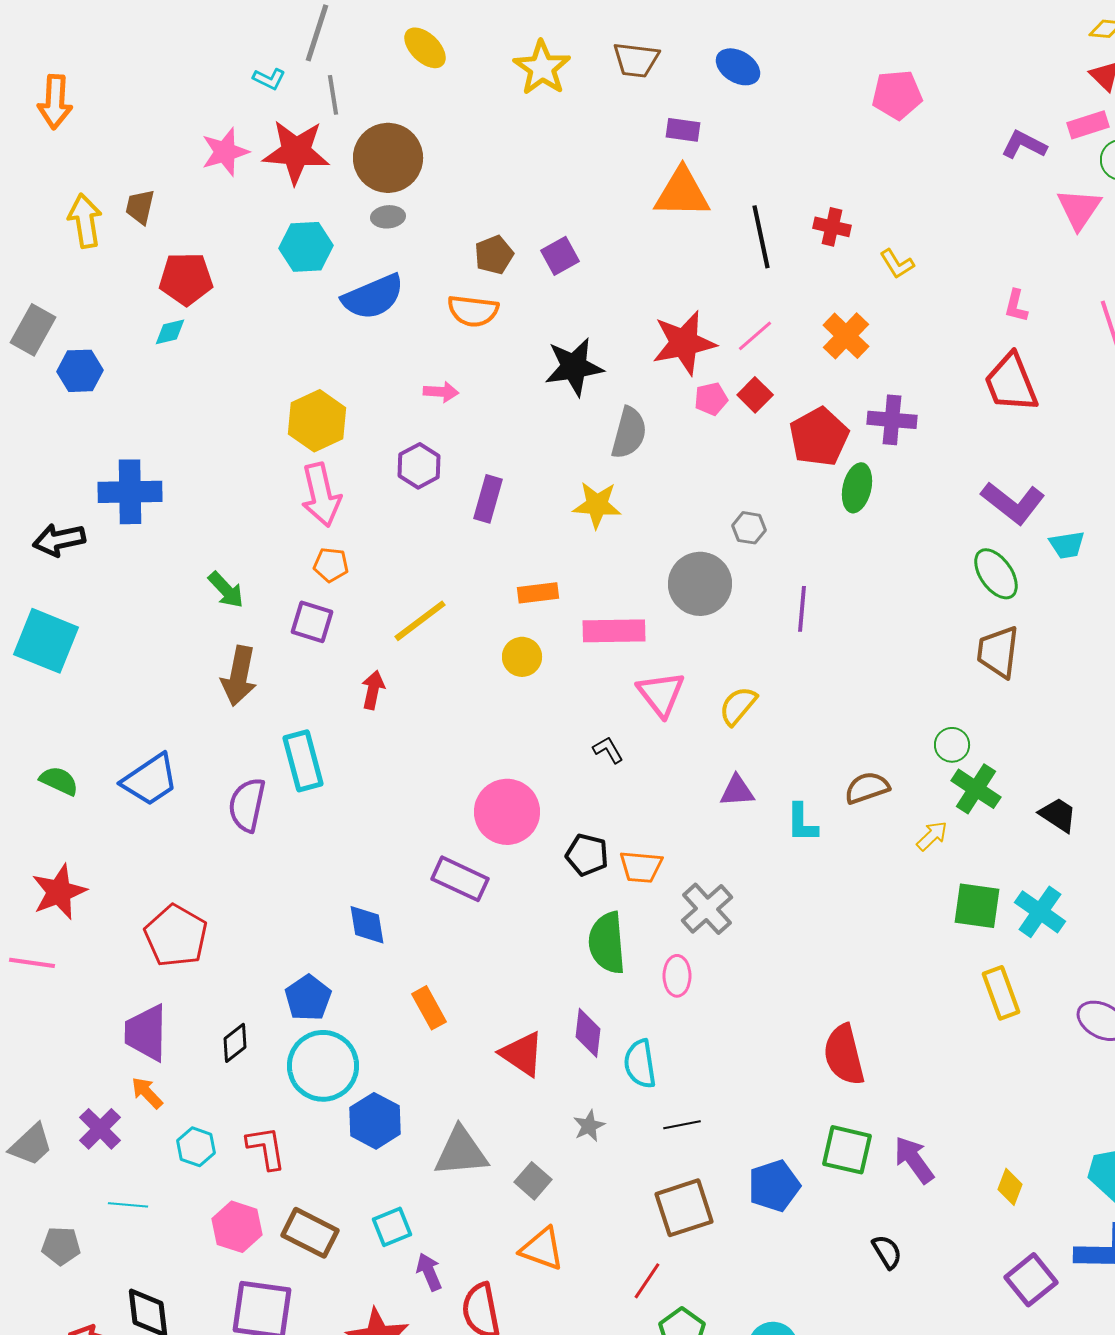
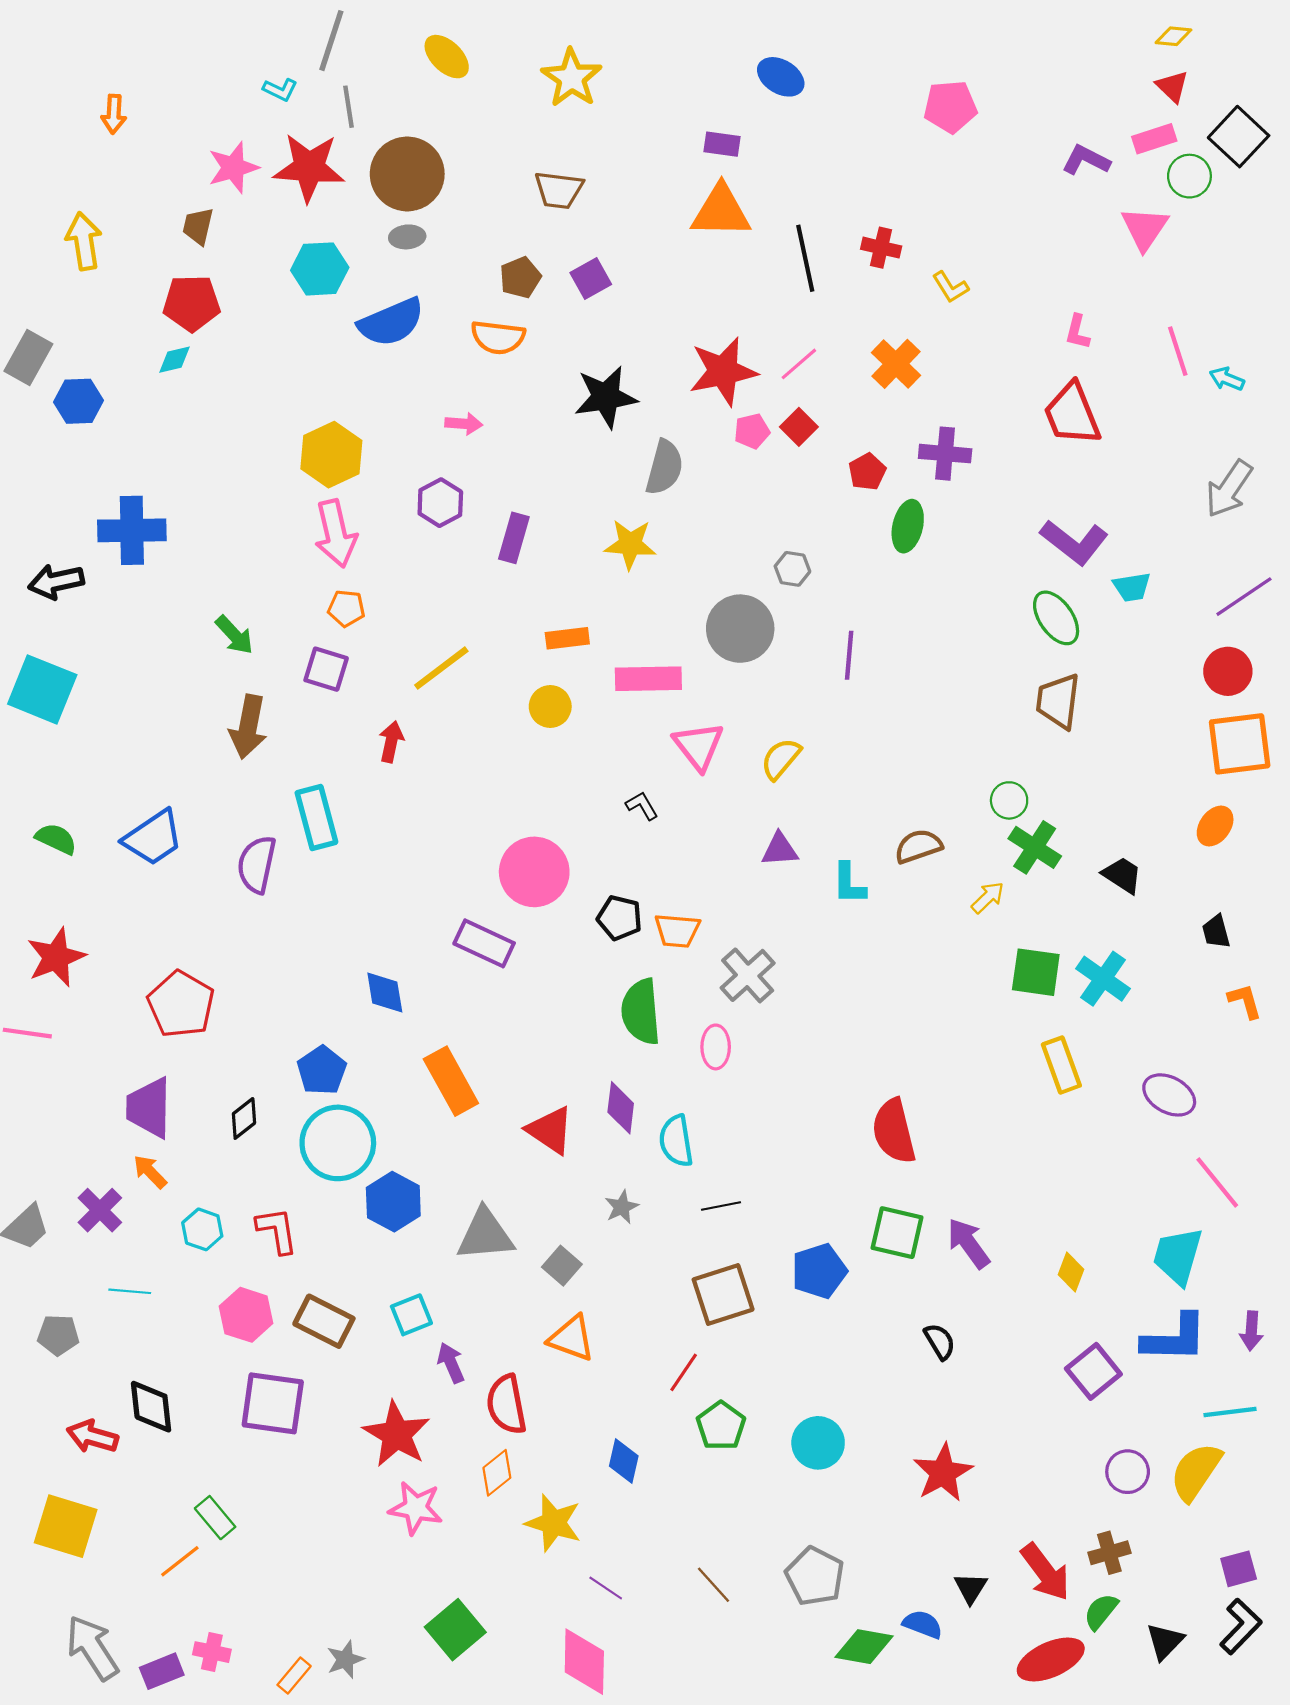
brown trapezoid: (636, 60) -> (559, 190), moved
orange arrow: (55, 102) -> (114, 114), moved, size x0.7
brown trapezoid: (140, 207) -> (198, 226), moved
red pentagon: (819, 437) -> (867, 472), size x0.6
orange rectangle: (429, 1008) -> (451, 1081), size x1.5

